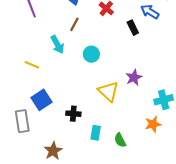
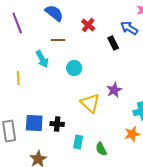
brown line: (74, 24) -> (58, 40), turned 64
yellow line: (32, 65) -> (18, 78), turned 64
blue square: (41, 100) -> (34, 123), moved, turned 36

